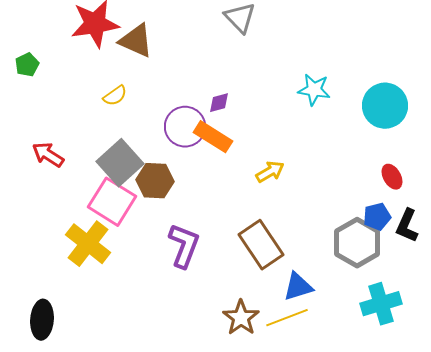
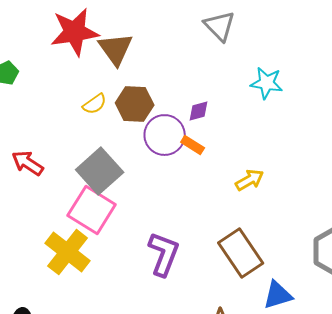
brown triangle: (136, 41) -> (116, 49), turned 30
cyan star: (314, 90) -> (267, 83), moved
orange rectangle: (213, 137) -> (193, 145), size x0.6
brown hexagon: (155, 181) -> (135, 104), moved

